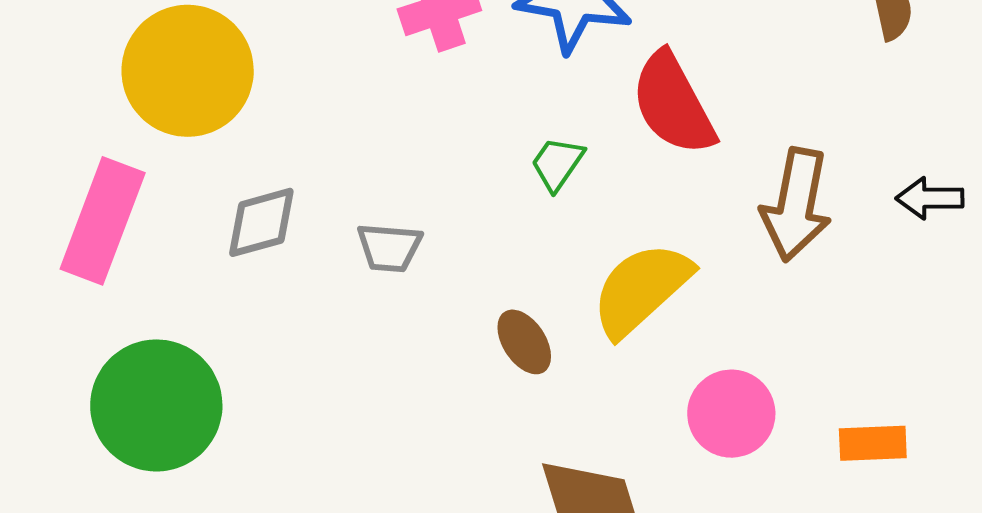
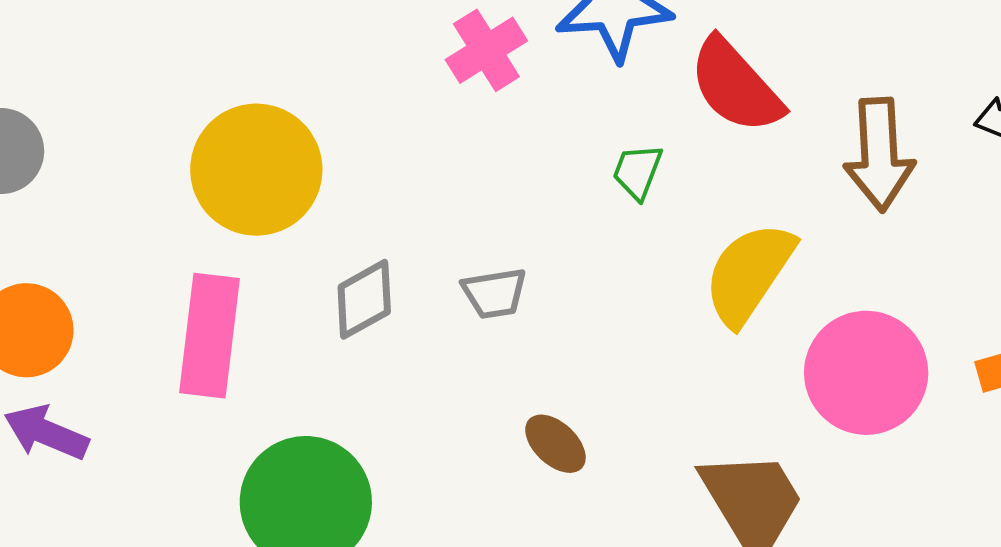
brown ellipse: (524, 342) -> (555, 444), moved
pink circle: (731, 414) -> (866, 373), size x1.4

